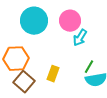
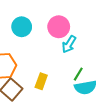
cyan circle: (34, 21) -> (22, 27), size x0.7

